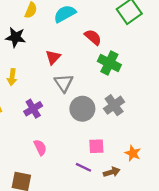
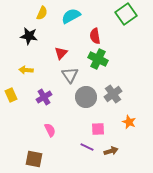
red semicircle: (93, 37) -> (95, 36), turned -140
green cross: (109, 63) -> (98, 59), moved
yellow arrow: (12, 77) -> (26, 70), turned 88
orange star: (133, 153) -> (129, 122), moved

